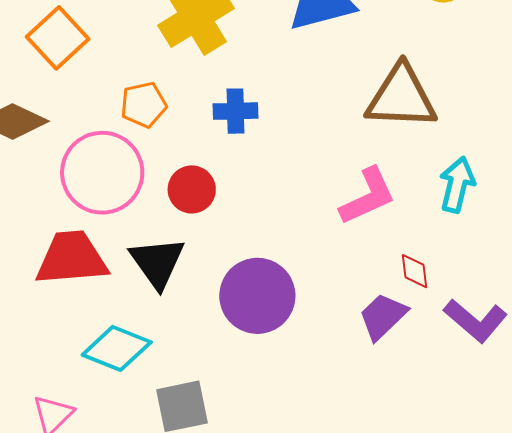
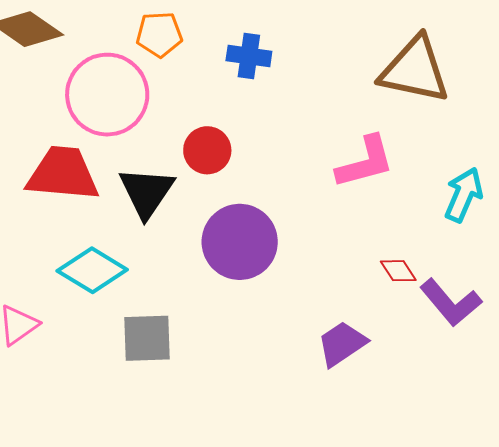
cyan arrow: (457, 185) -> (464, 195), moved
red circle: (192, 189) -> (207, 150), moved
red diamond: (414, 271) -> (398, 271), moved, turned -36
purple trapezoid: (383, 316) -> (342, 344), moved

